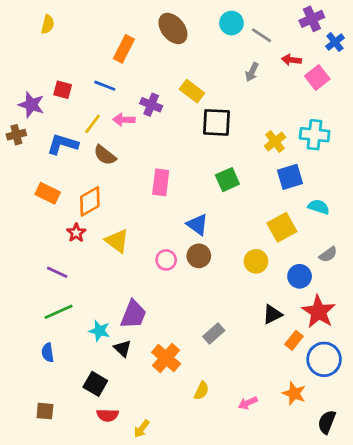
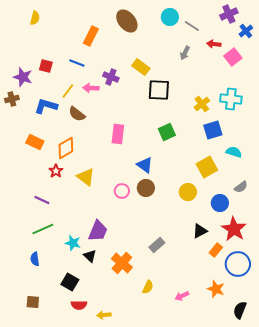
yellow arrow: (142, 429) -> (104, 315), turned 48

